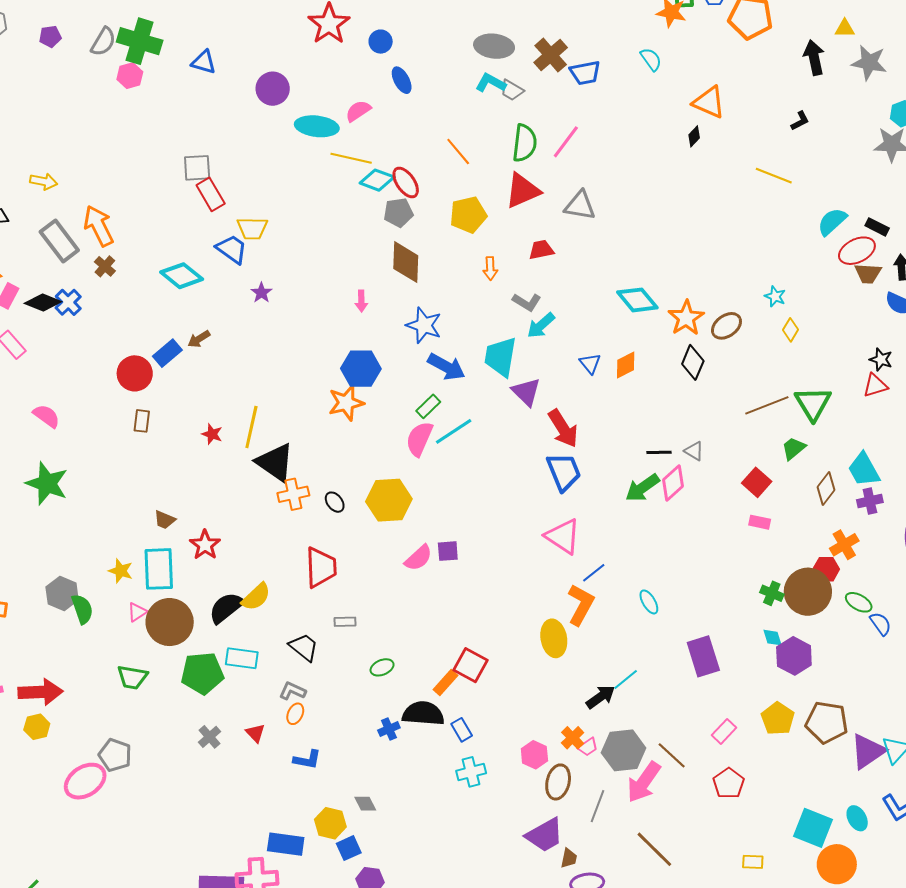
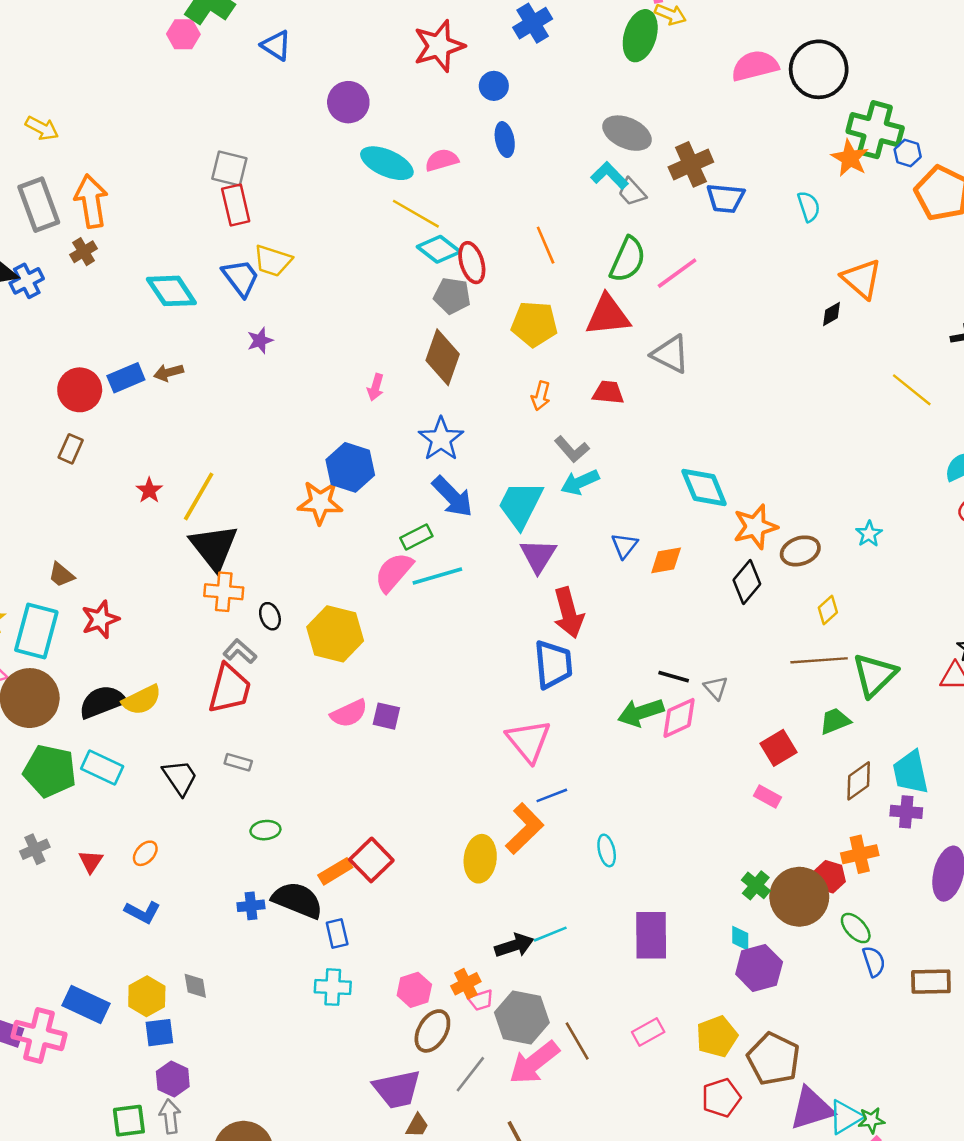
yellow diamond: (790, 330) -> (828, 610), moved
gray L-shape: (292, 691) -> (240, 651), moved
red pentagon: (729, 783) -> (721, 1098), moved

